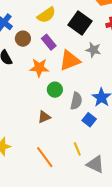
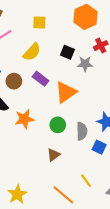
black square: (80, 23) -> (67, 52), size x0.6
gray star: (93, 50) -> (85, 64), moved
orange star: (39, 68) -> (24, 119), moved
yellow line: (77, 149) -> (86, 181), moved

